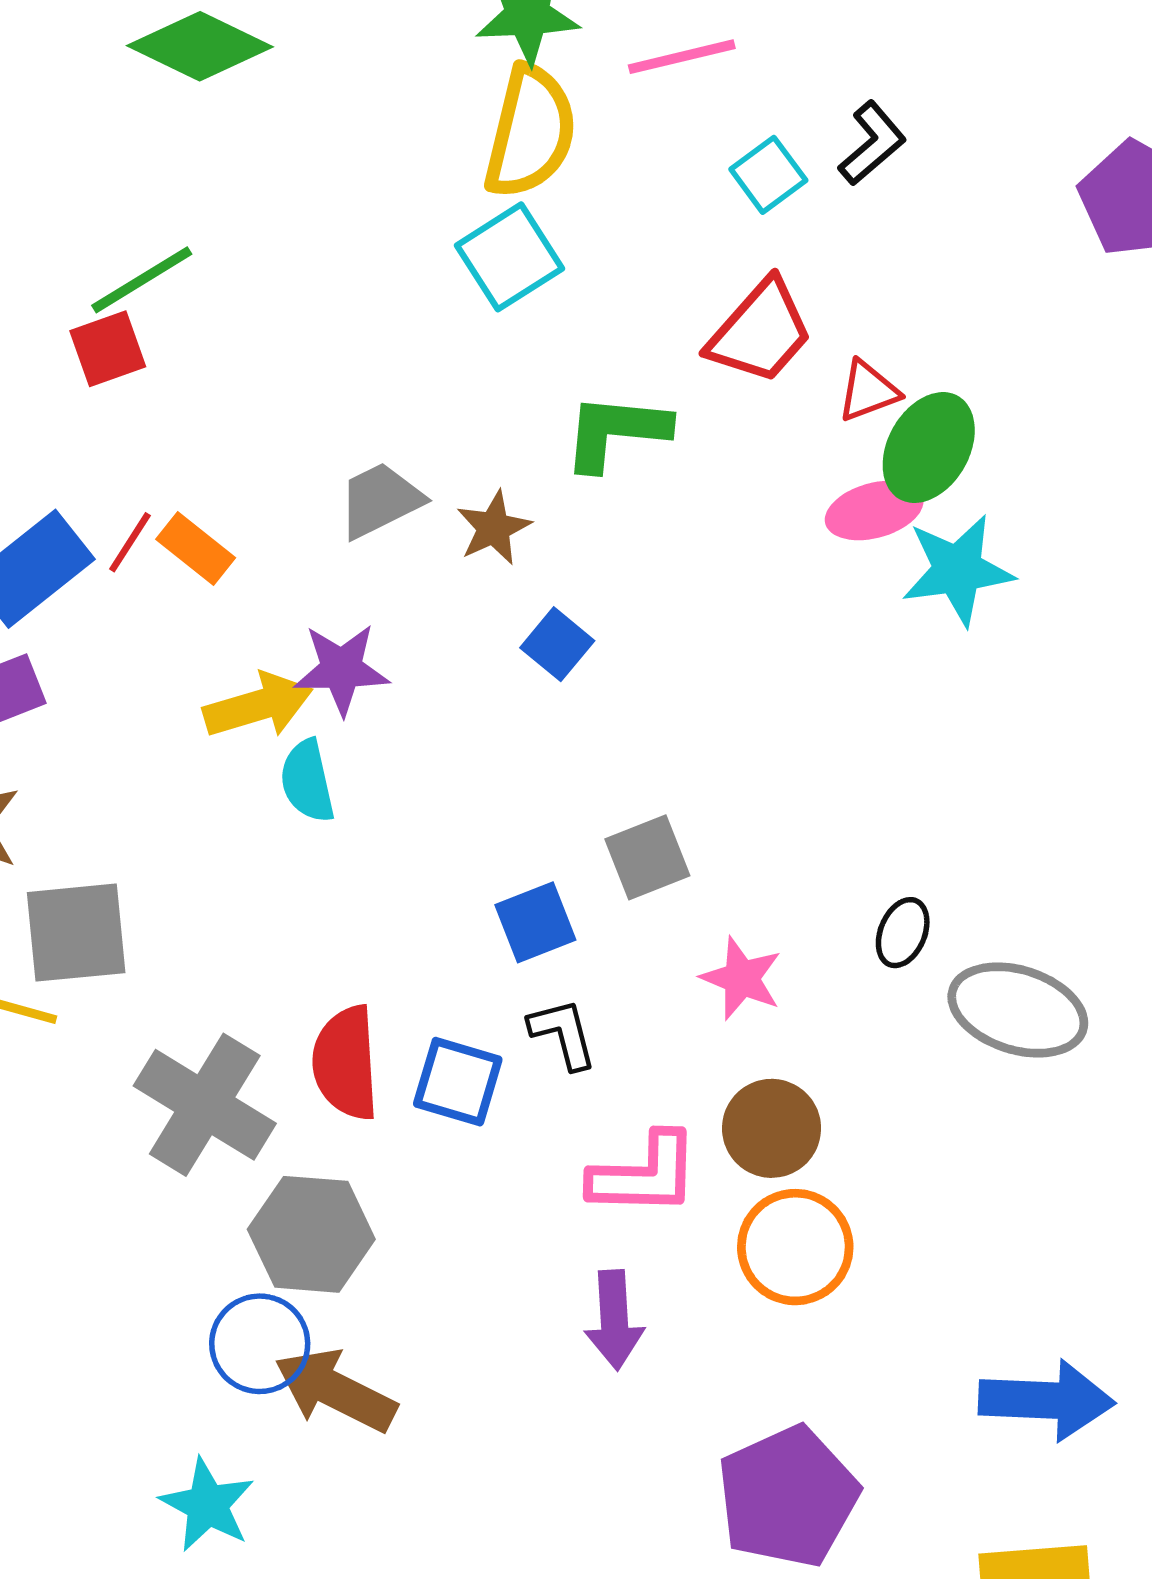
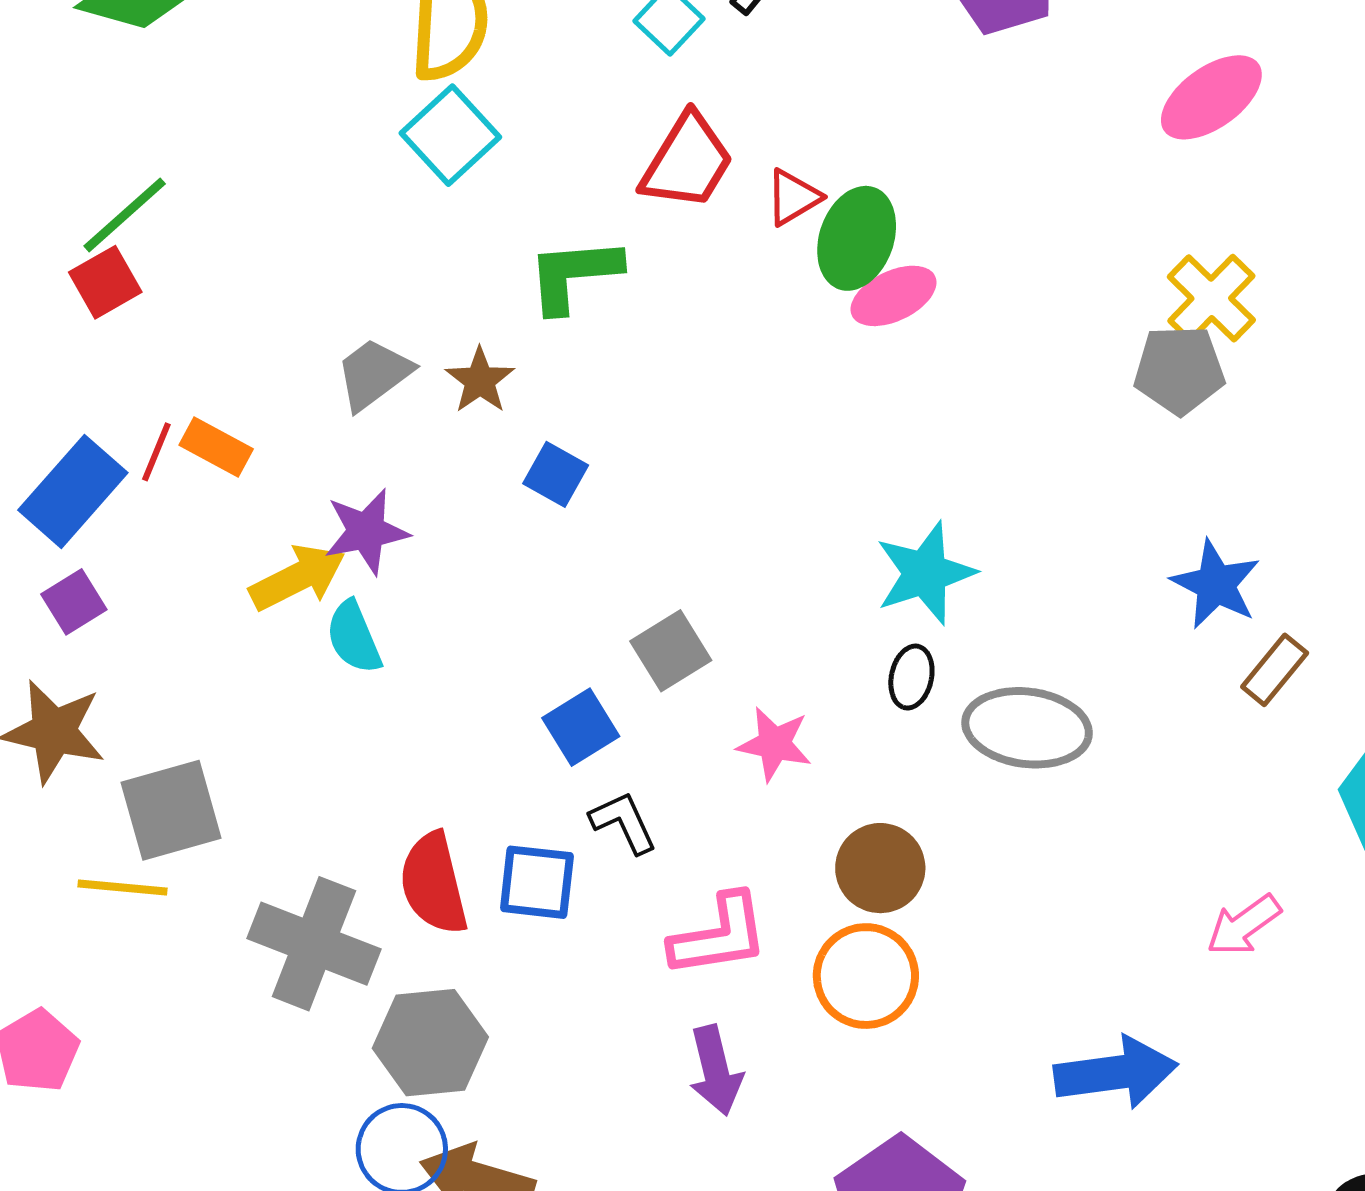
pink ellipse: (874, 510) -> (894, 296), moved
cyan star: (958, 570) -> (925, 573), moved
brown circle: (772, 1128) -> (880, 868), moved

